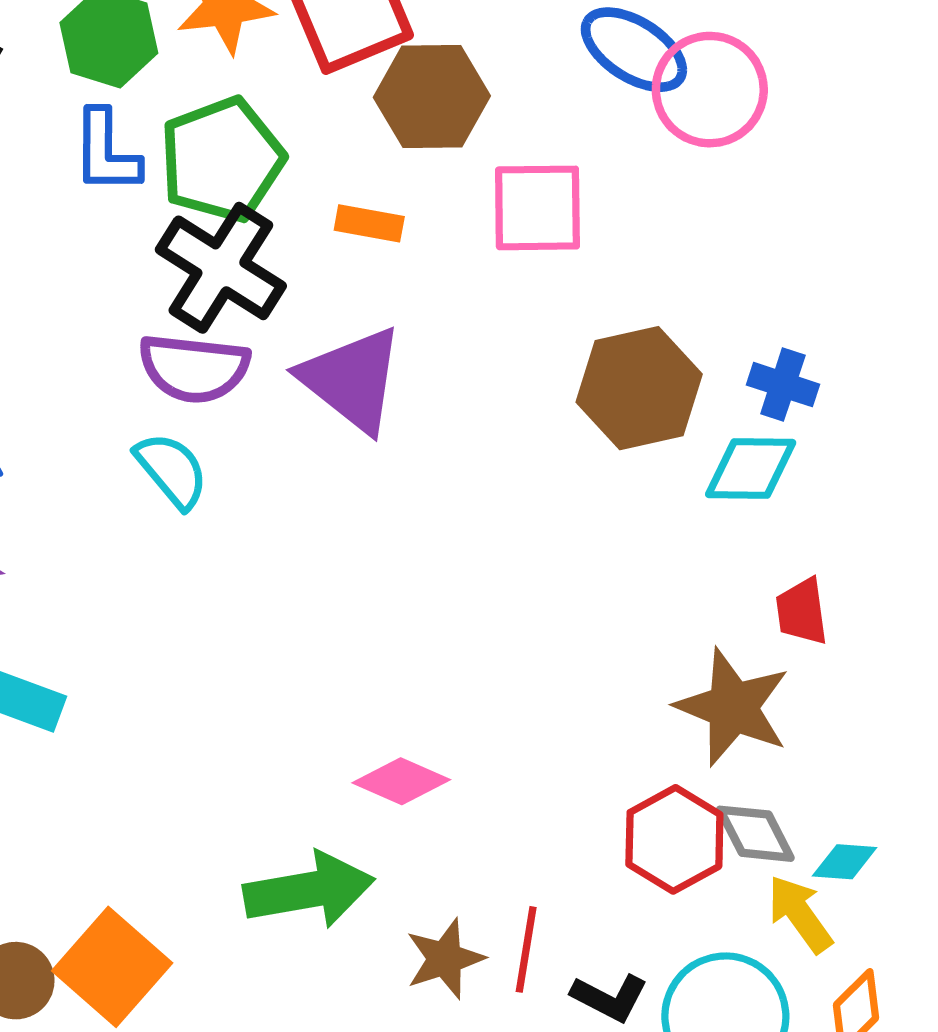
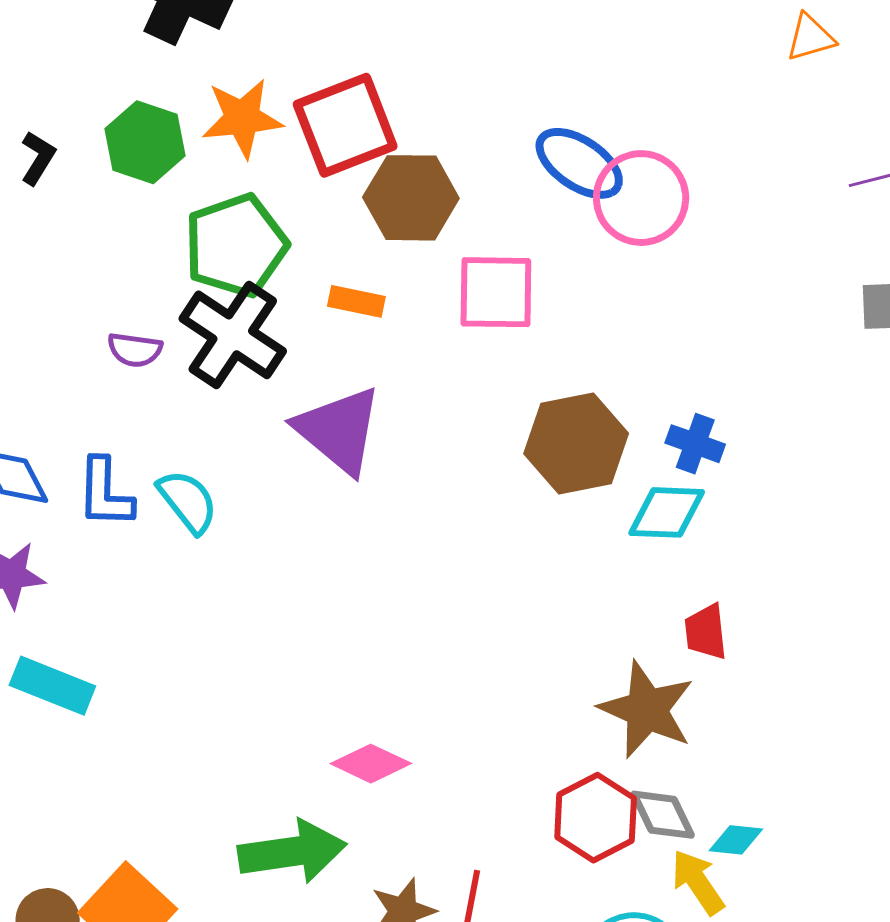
blue L-shape: (106, 152) -> (105, 493), moved
purple semicircle: (194, 368) -> (135, 350), moved, size x0.6

